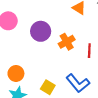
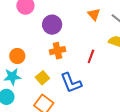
orange cross: (67, 42) -> (57, 51), moved

